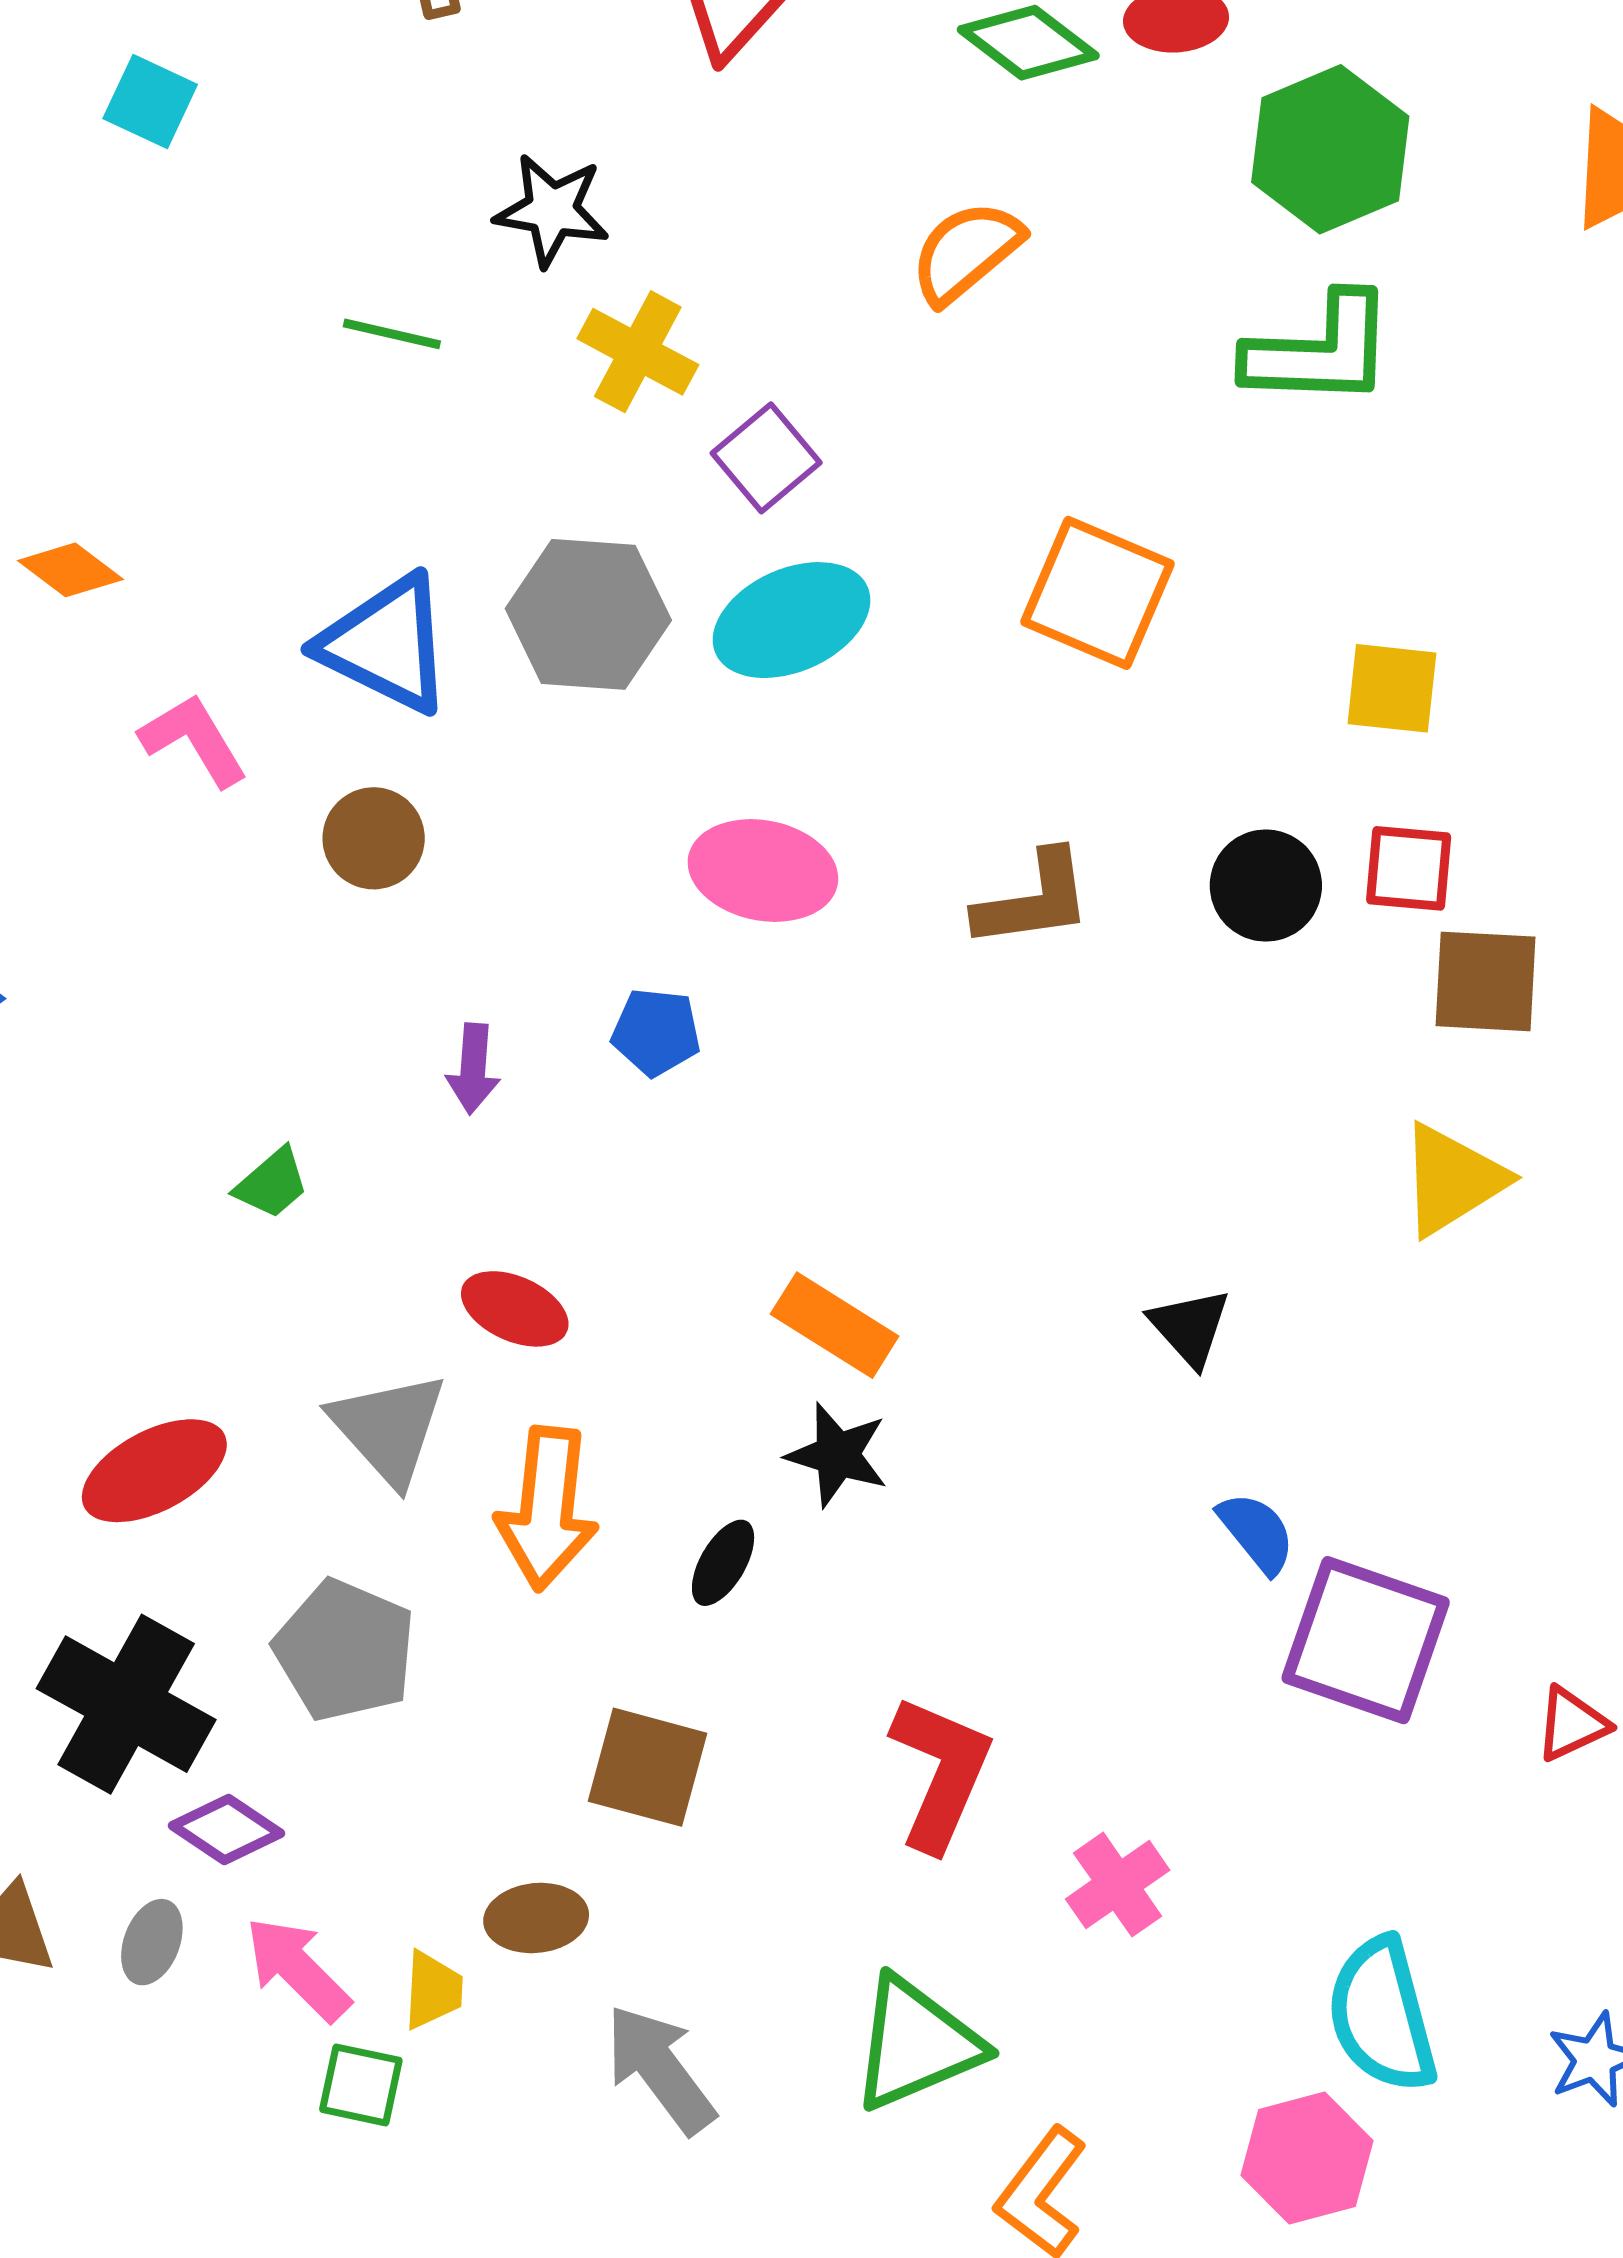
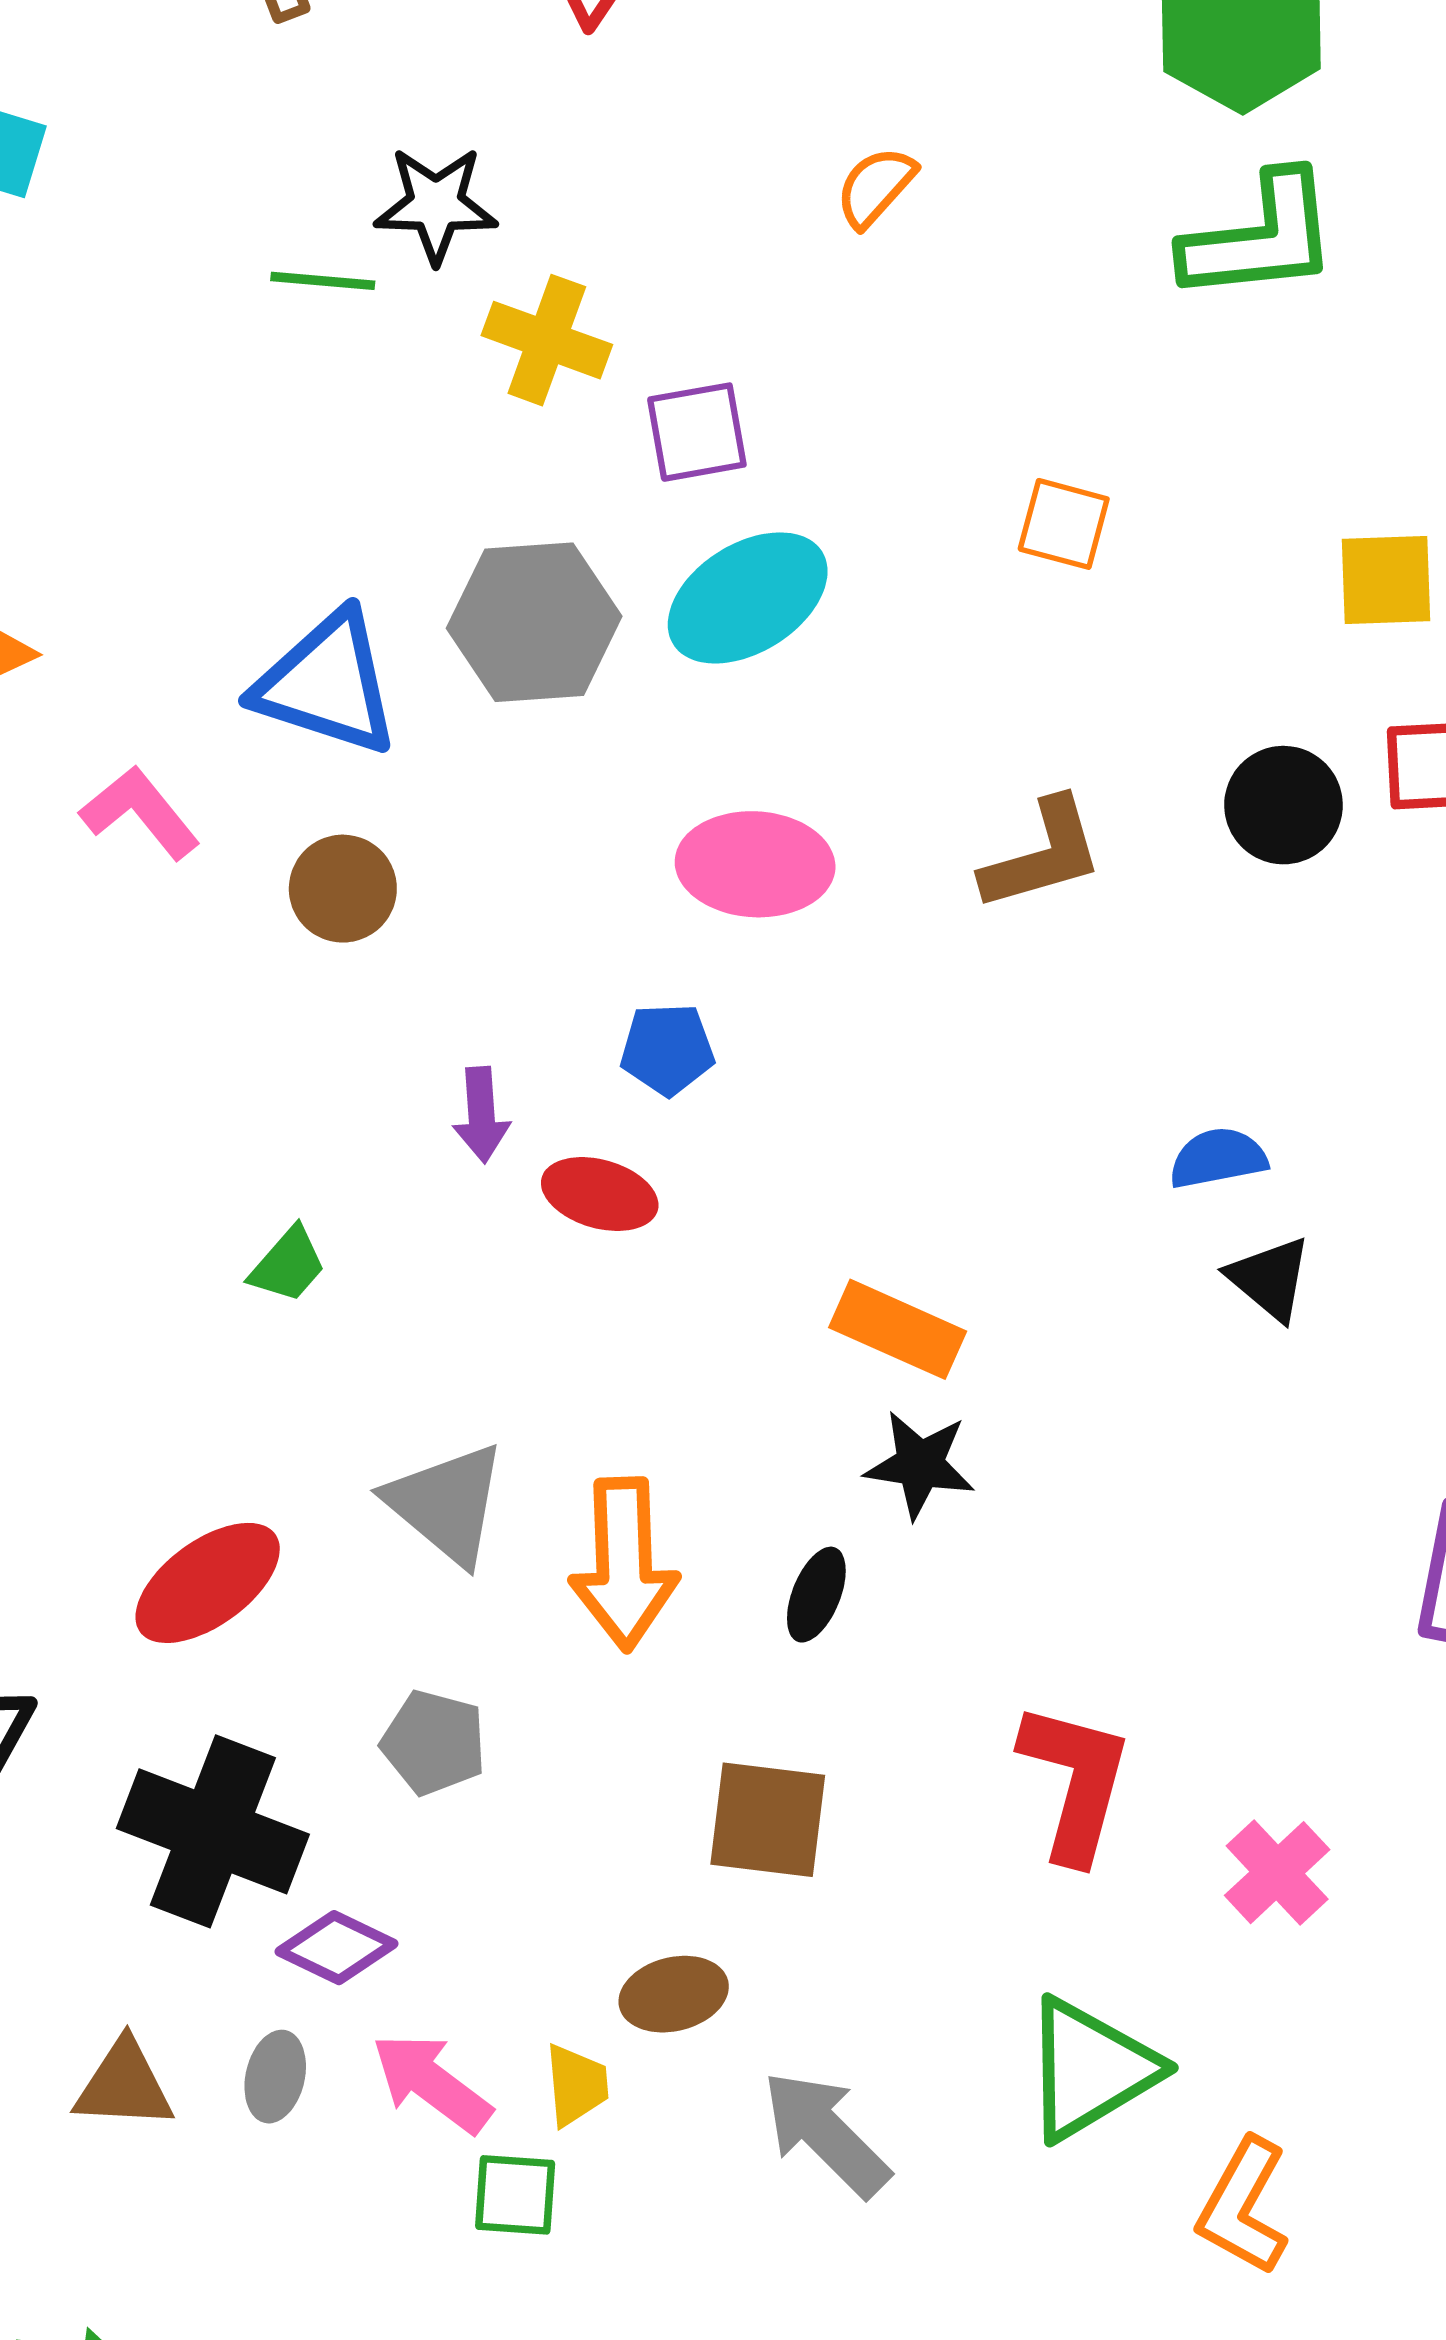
orange semicircle: (966, 252) -> (876, 187), size x0.7
green line: (392, 334) -> (323, 281), moved
purple square: (766, 458) -> (697, 432), turned 38
orange square: (1097, 593) -> (1064, 524), size x0.6
red ellipse: (515, 1309) -> (600, 1194), moved
blue semicircle: (1257, 1533) -> (1218, 1158), moved, turned -54
gray pentagon: (345, 1650) -> (434, 1743), size x0.7

